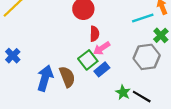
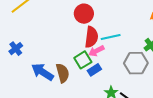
cyan line: (143, 18) -> (111, 37), moved
red semicircle: (94, 34) -> (91, 37), size x1.5
blue arrow: (45, 78) -> (42, 72), turned -80

